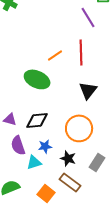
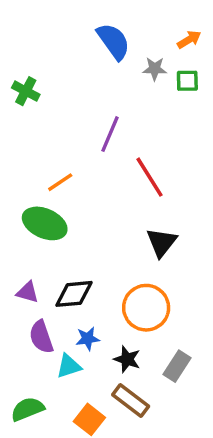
purple line: (88, 17) -> (110, 134), moved, turned 55
red line: (81, 52) -> (150, 177), turned -30
orange line: (55, 55) -> (60, 182), moved
green ellipse: (37, 79) -> (45, 223), moved

